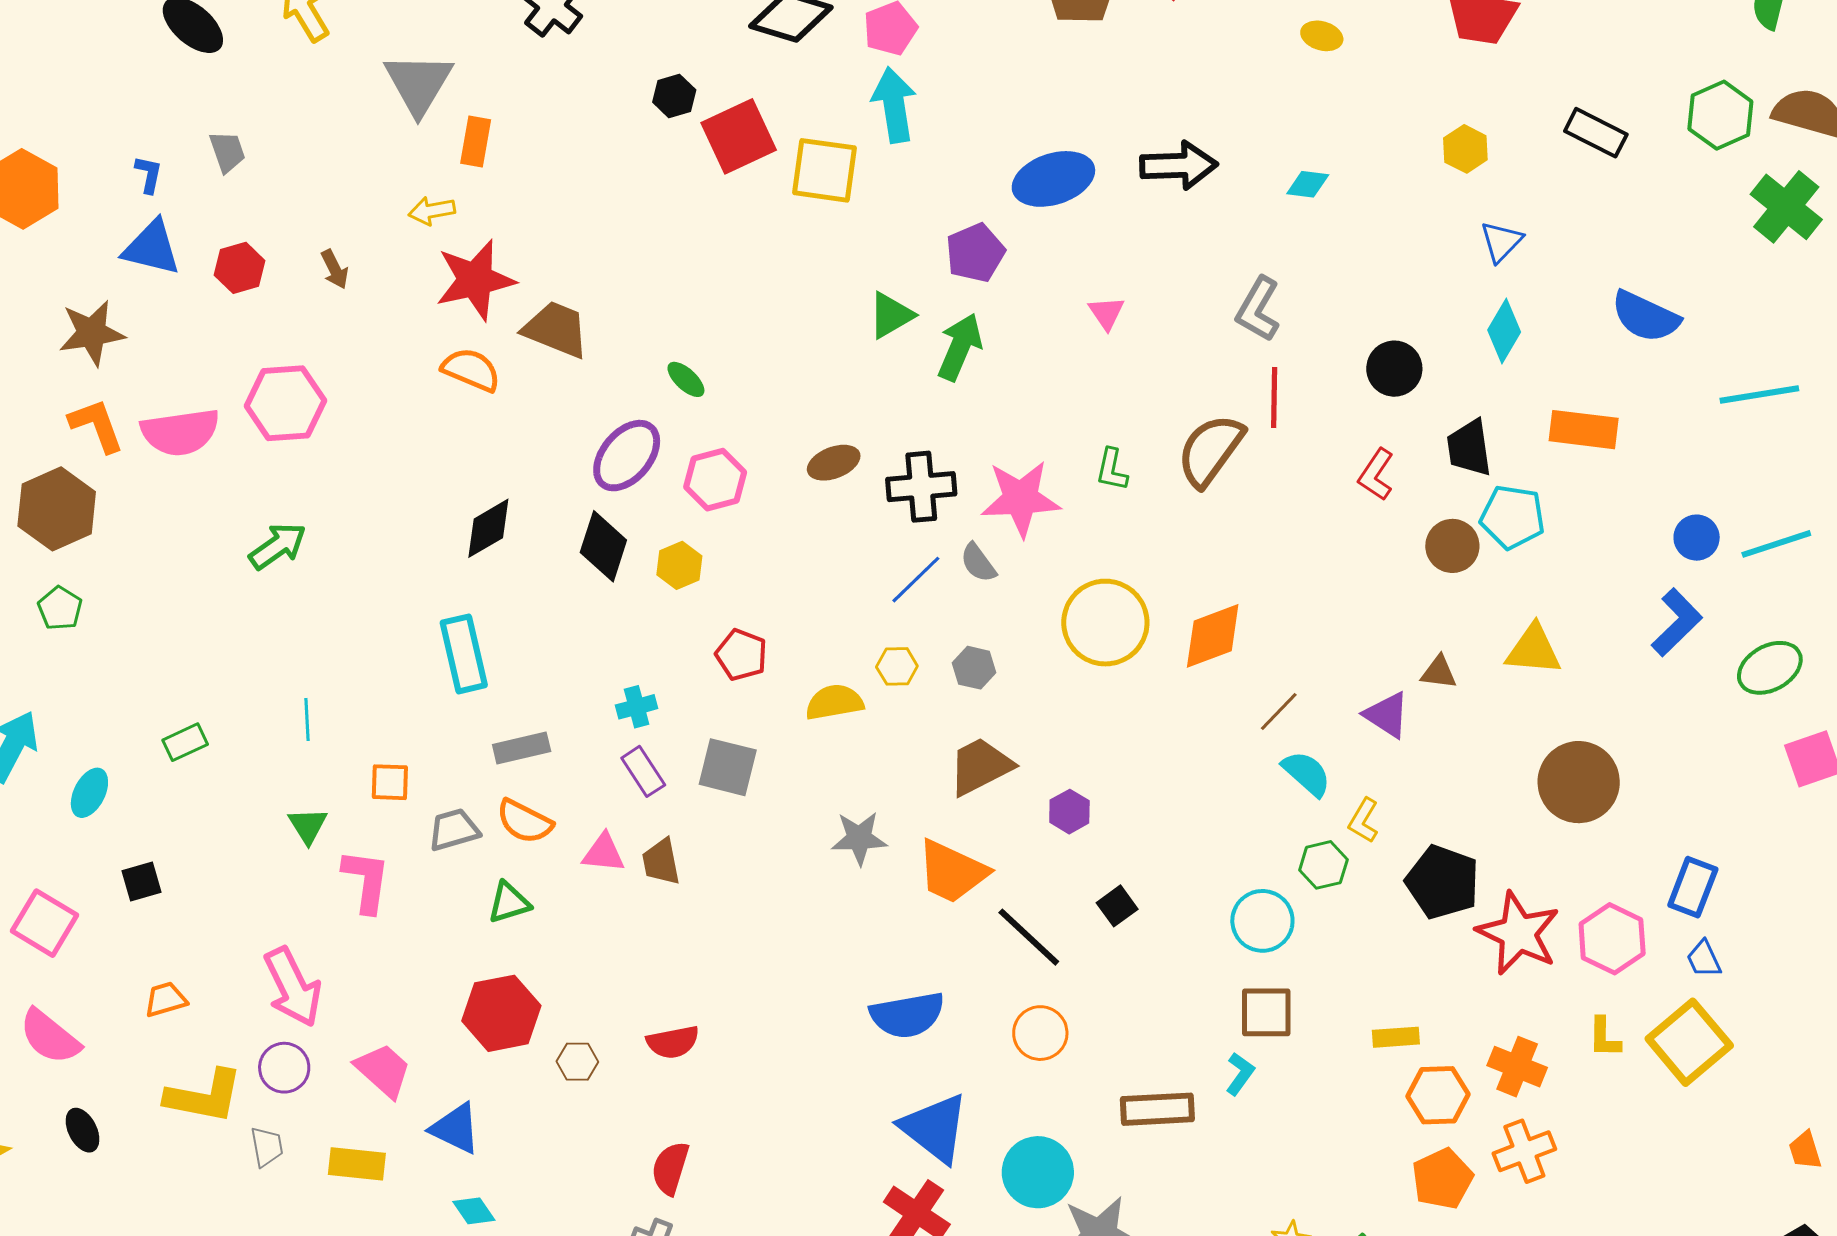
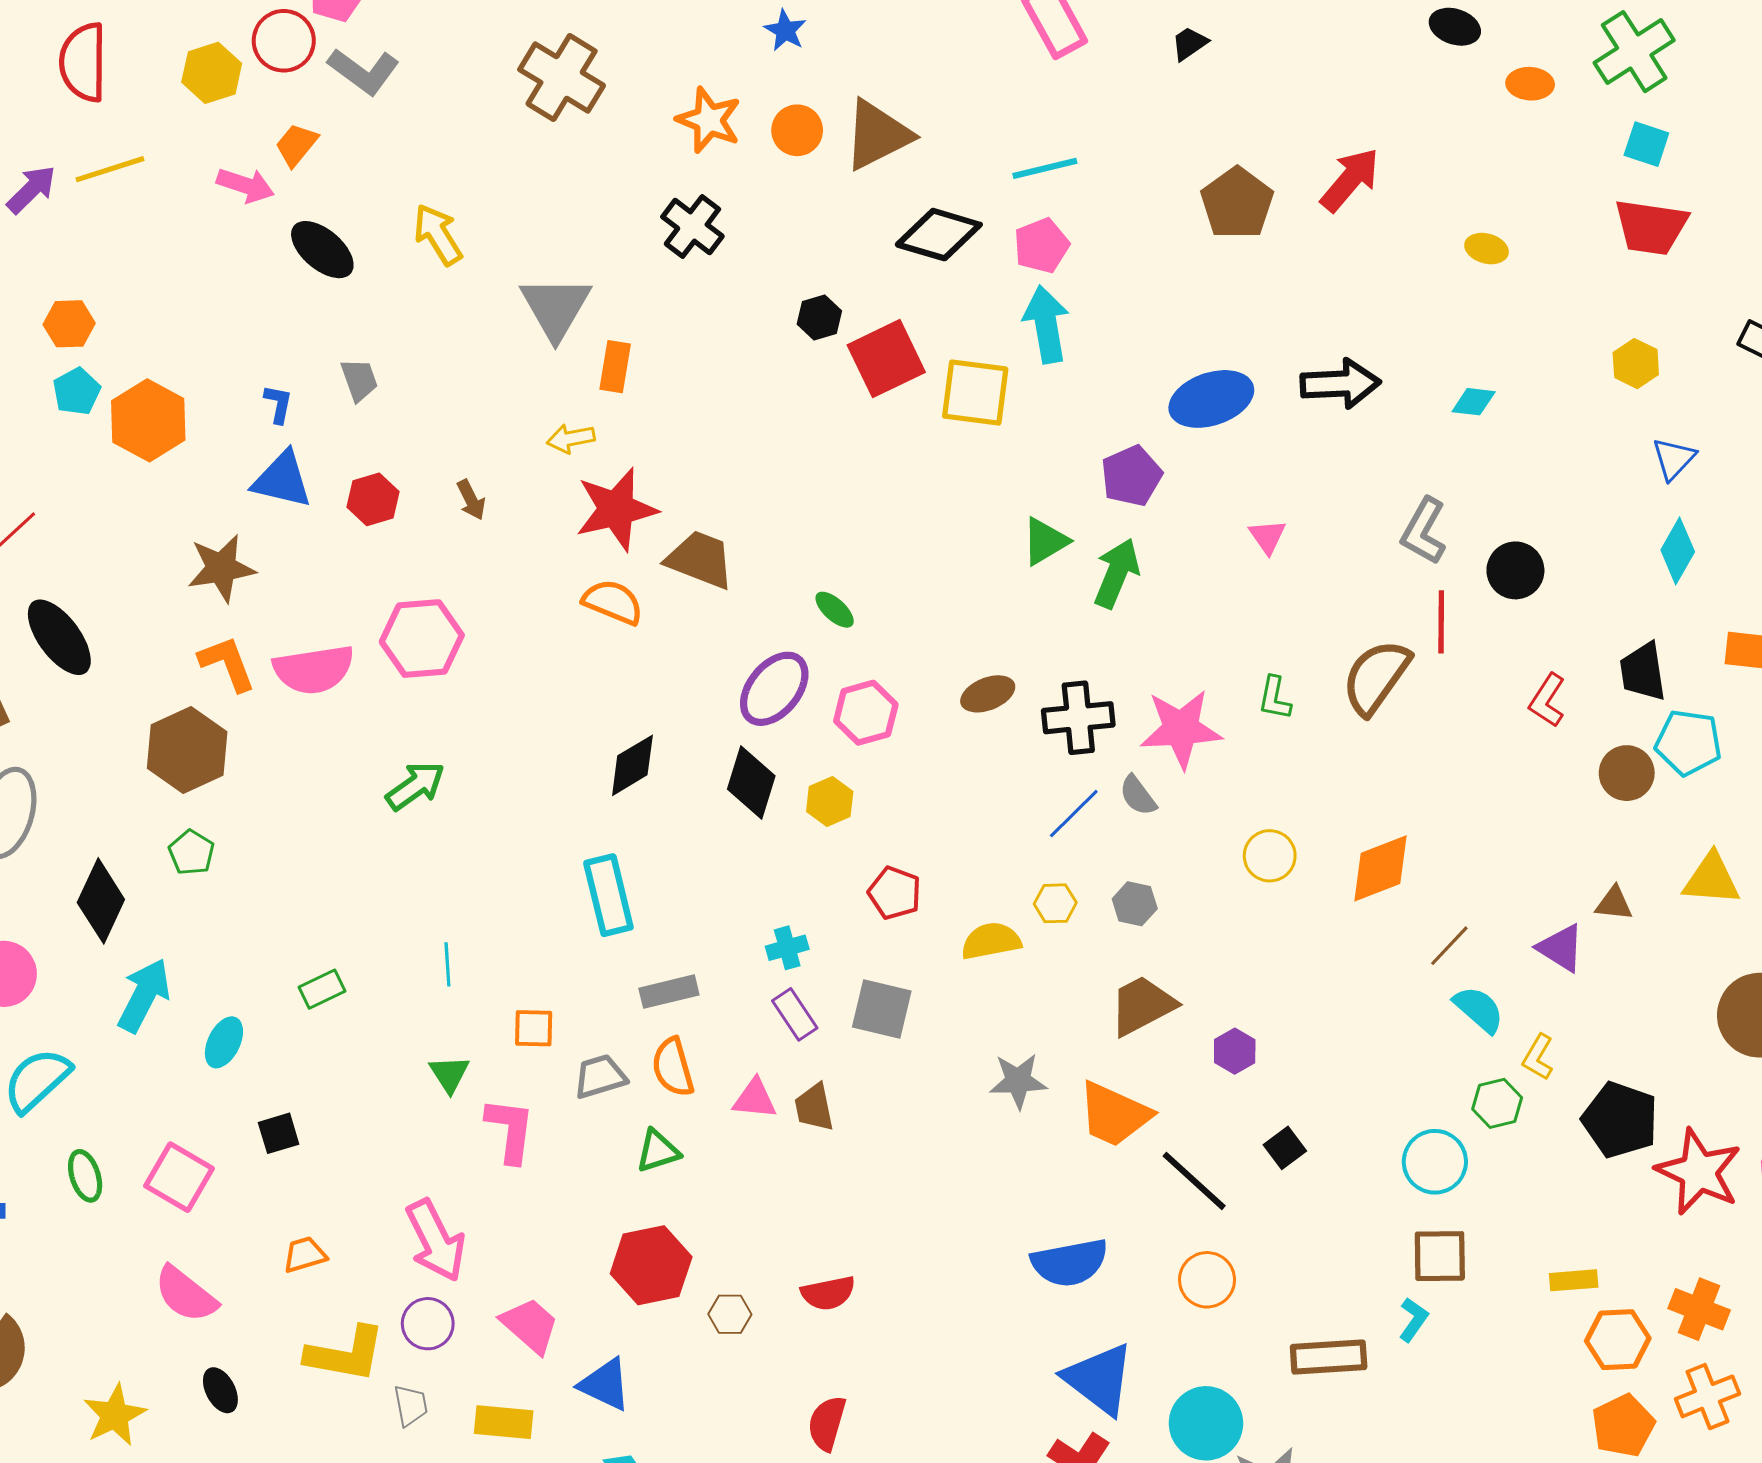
black circle: (1394, 369) -> (1515, 570), moved
yellow circle: (1105, 623) -> (1270, 856), size x0.6
orange semicircle: (525, 821) -> (673, 1067), turned 48

